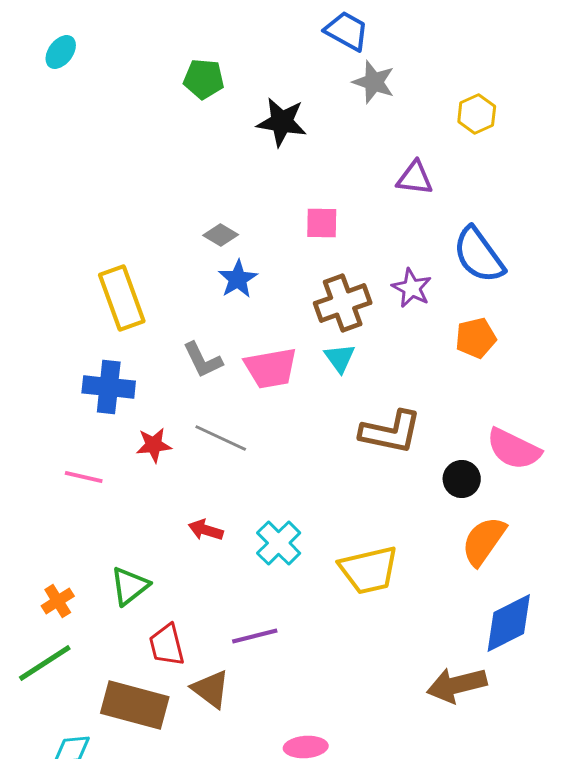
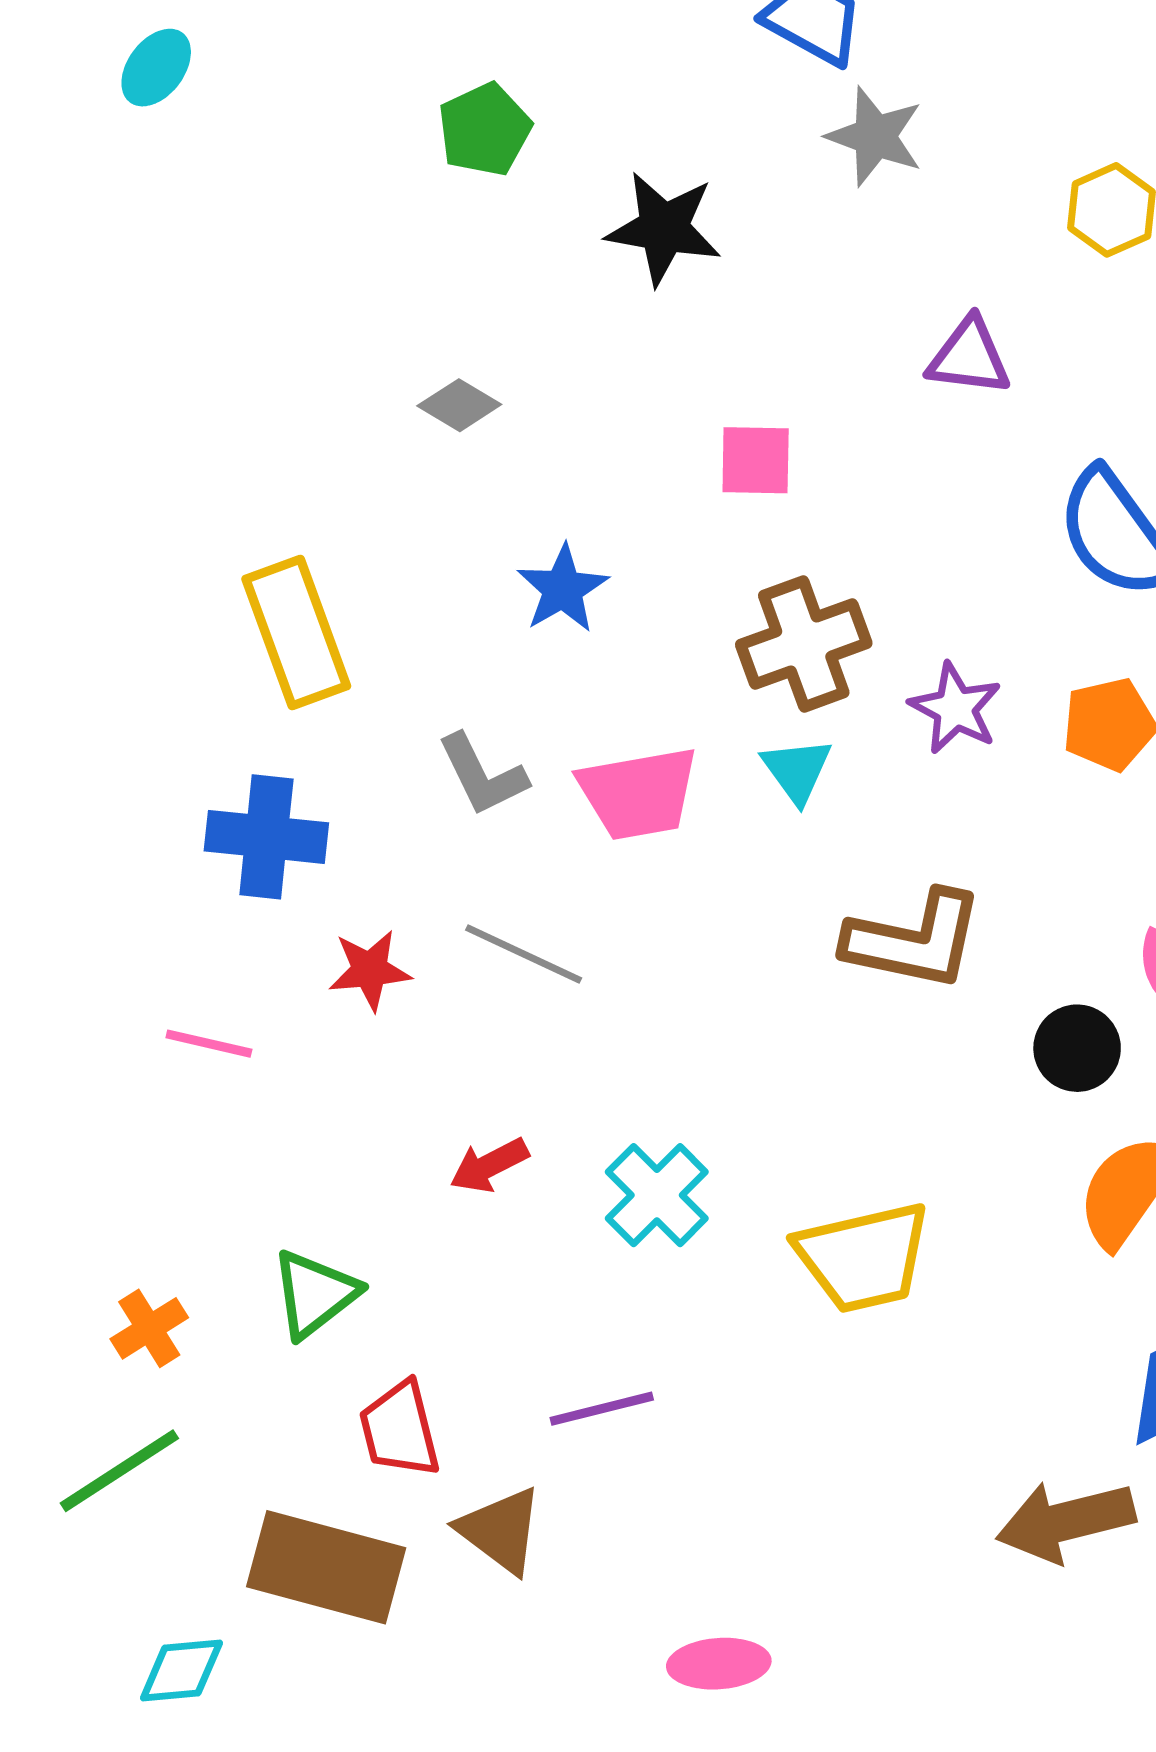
green pentagon: (204, 79) -> (485, 130), turned -30
gray diamond: (221, 235) -> (459, 405), moved
purple star: (412, 288) -> (955, 708), moved
red arrow: (206, 530) -> (489, 1165), turned -44

